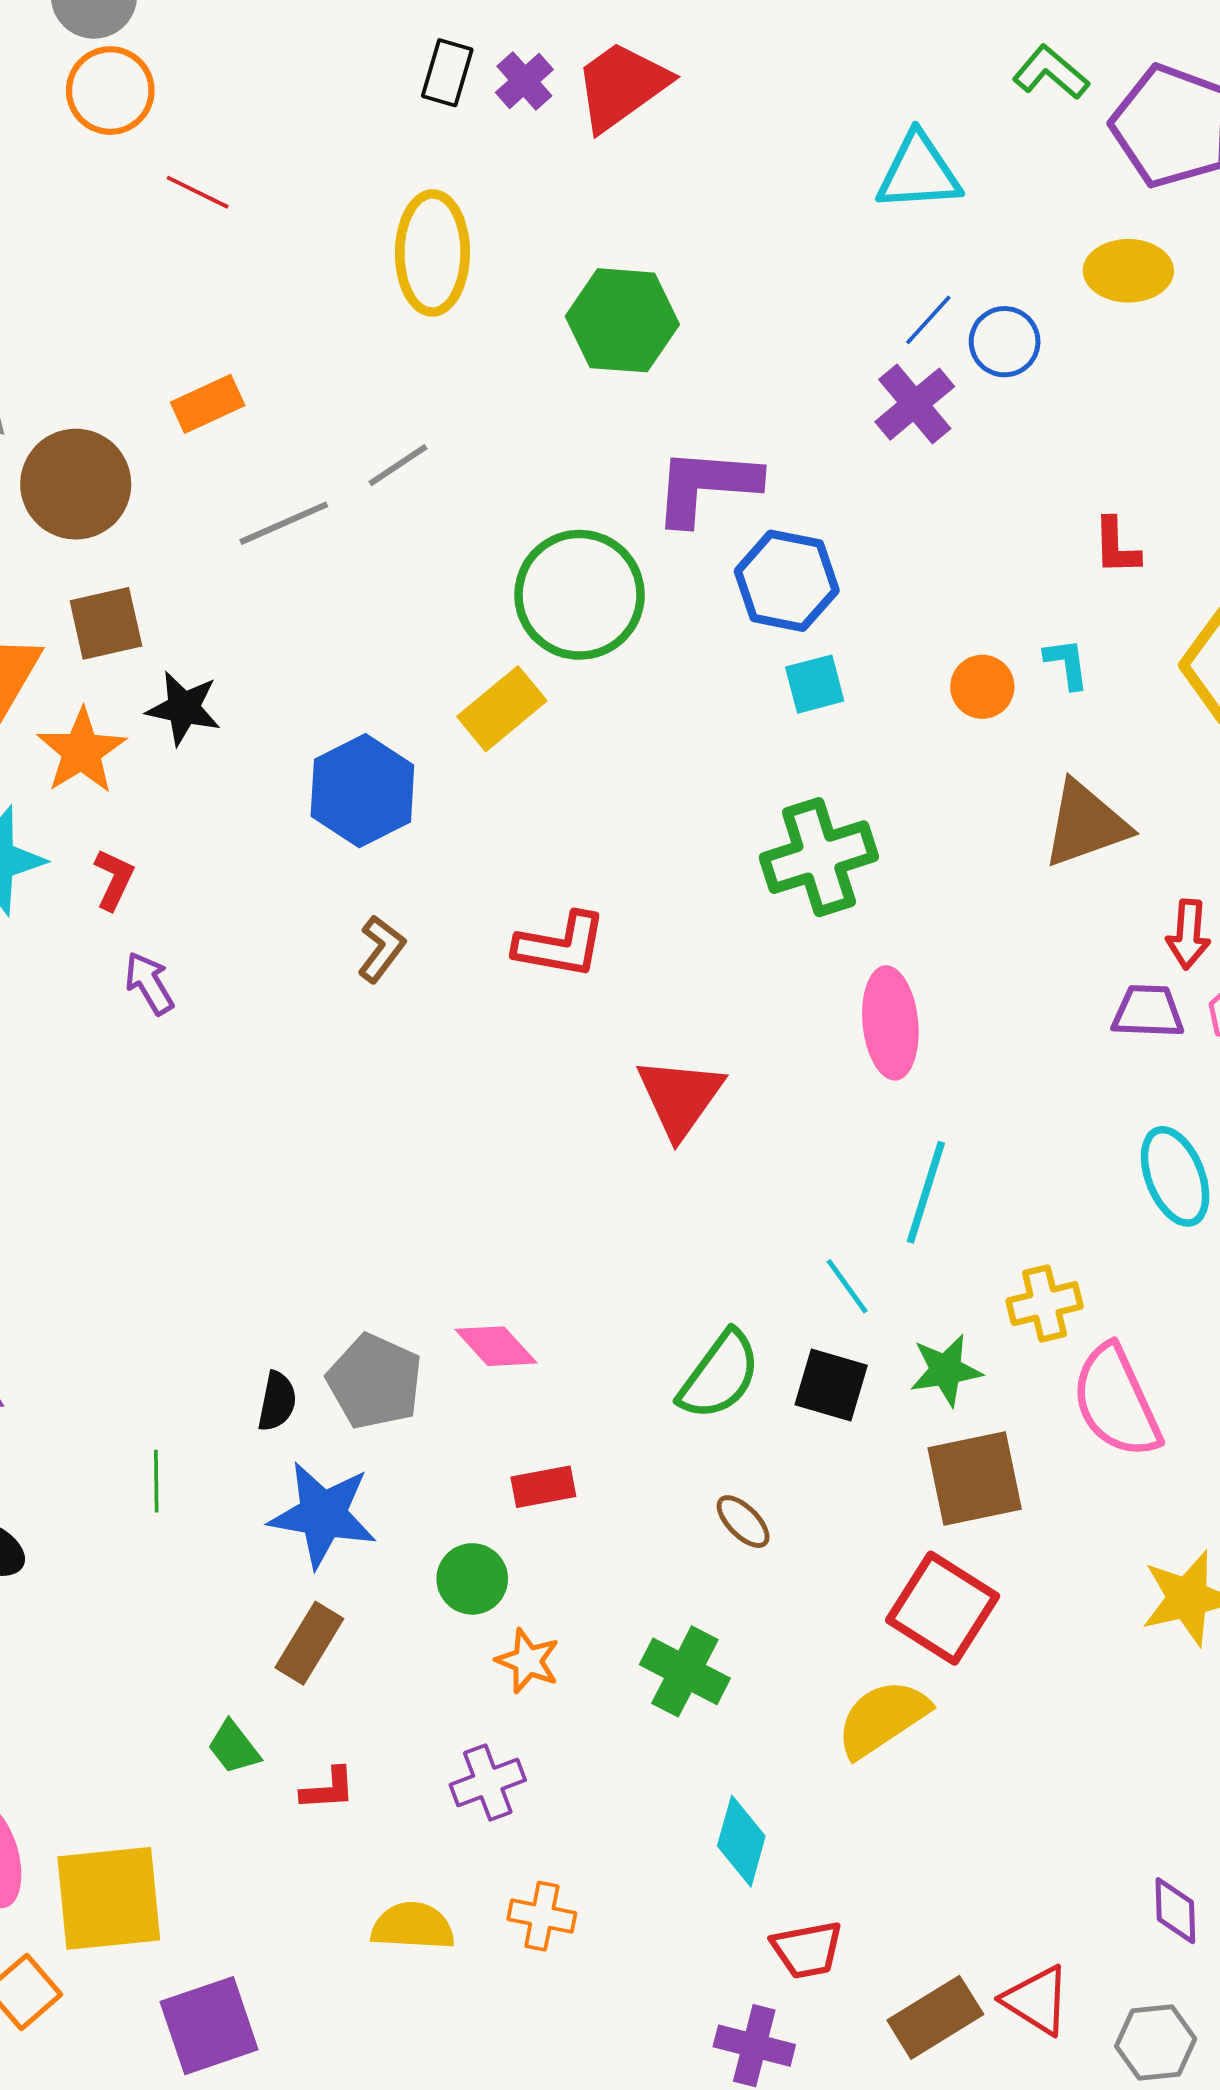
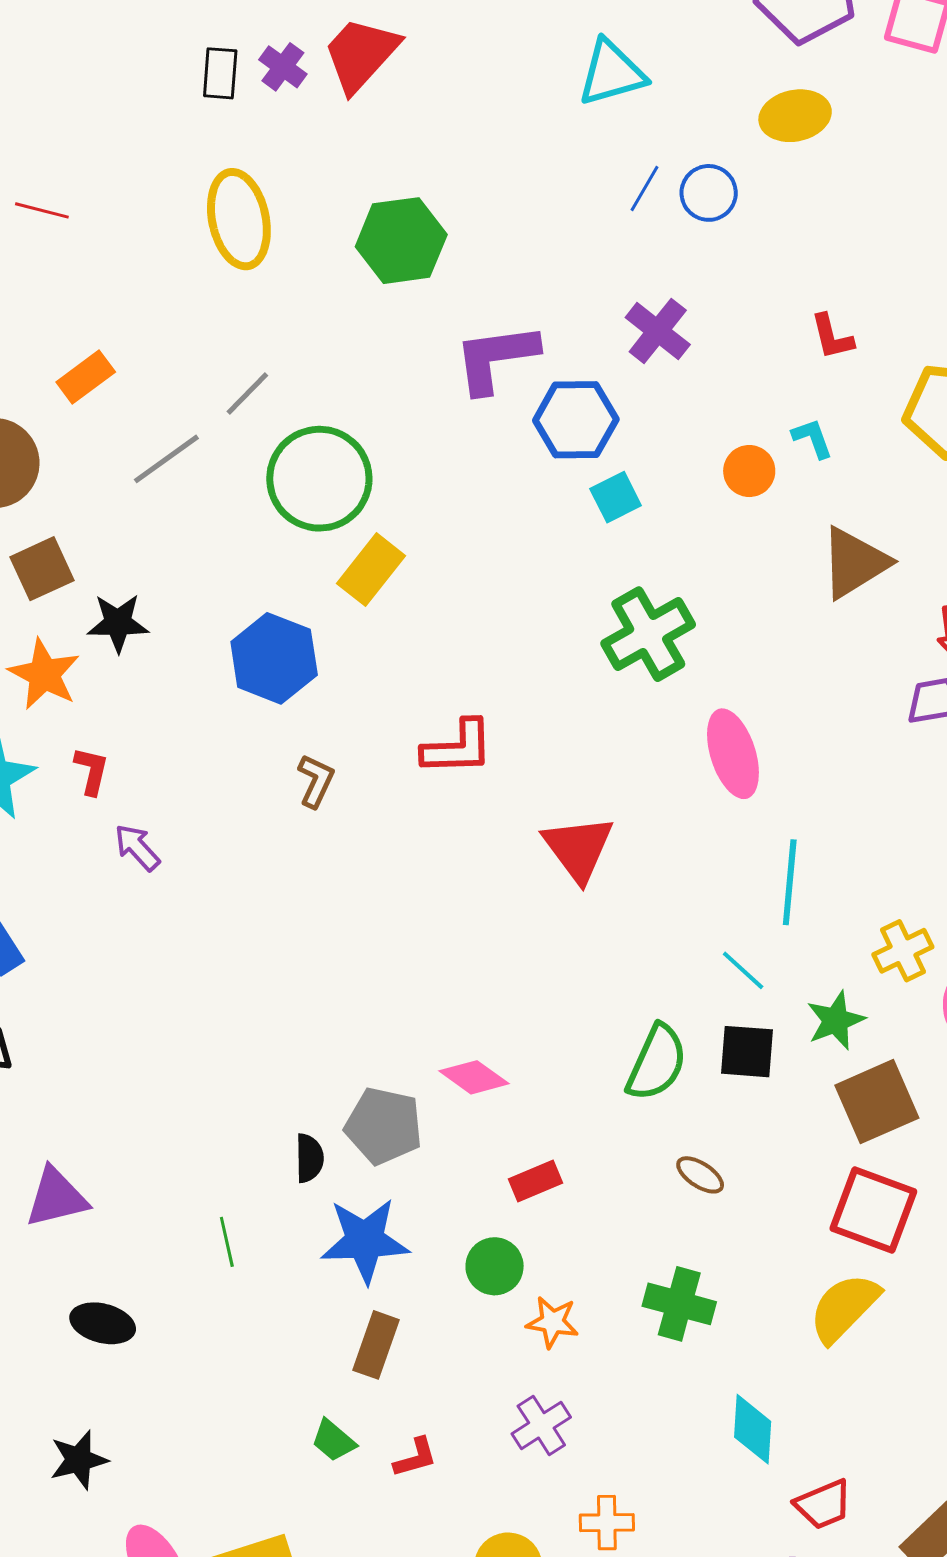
purple cross: (915, 404) -> (658, 331), moved
green circle: (580, 595) -> (319, 479), moved

